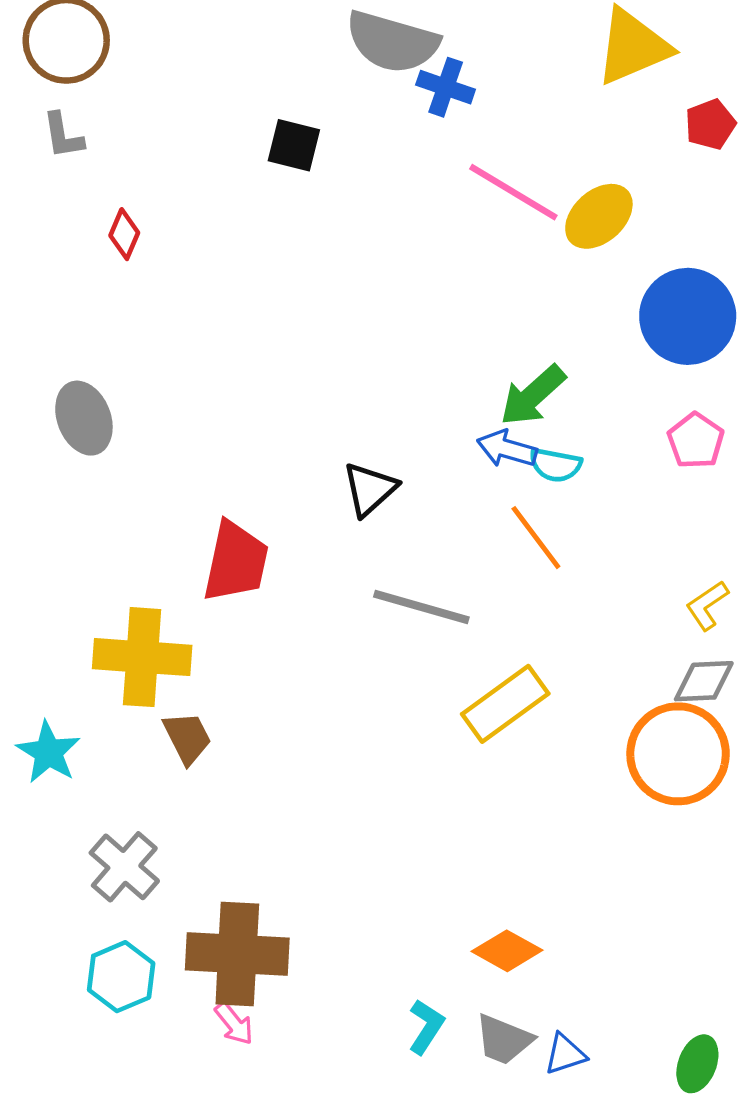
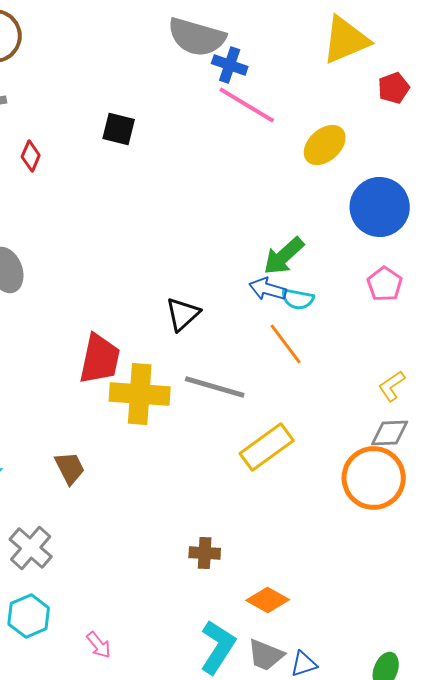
black square: (294, 145) -> (119, 129), moved
pink line: (513, 192) -> (247, 105), moved
yellow cross: (142, 657) -> (140, 394), moved
brown cross: (237, 954) -> (205, 553), moved, size x0.5
cyan L-shape: (426, 1027) -> (218, 647), size x1.6

